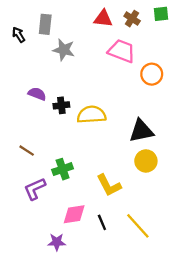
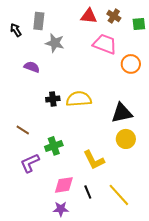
green square: (161, 14) -> (139, 24), moved
purple semicircle: (37, 94) -> (32, 67), moved
black cross: (61, 105) -> (53, 99), moved
purple star: (57, 242) -> (61, 209), moved

